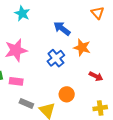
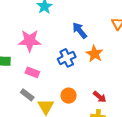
red arrow: (96, 76) -> (100, 97), moved
pink rectangle: (16, 81) -> (32, 72), moved

